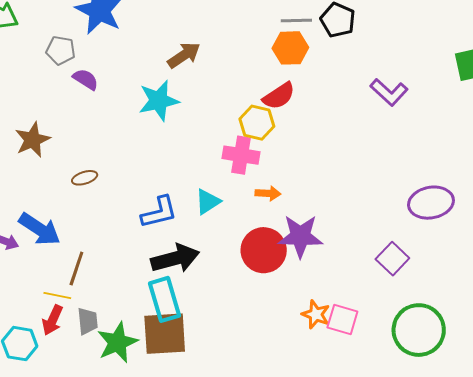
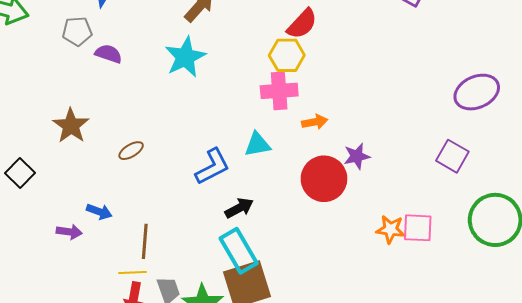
cyan triangle: (208, 202) -> (258, 145), turned 36
blue arrow: (40, 229) -> (99, 212), size x0.6
purple star: (300, 236) -> (357, 156), size x0.6
black arrow: (175, 258) -> (239, 208), size x0.6

